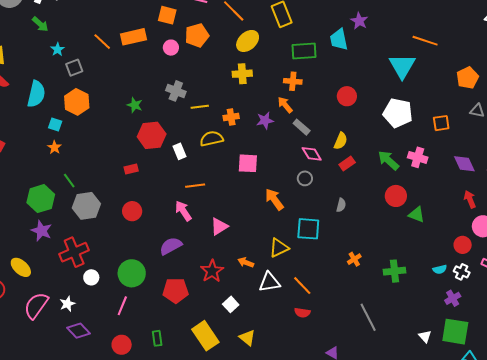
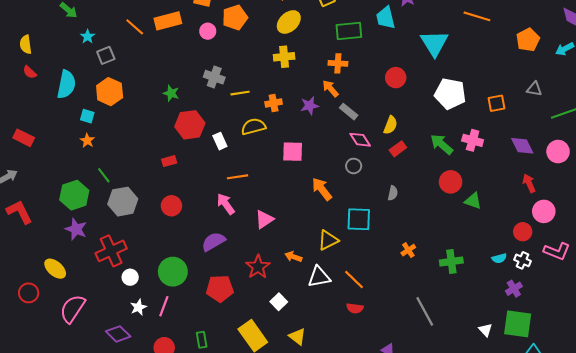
cyan triangle: (402, 66) -> (434, 43), moved
orange pentagon: (468, 78) -> (528, 40), moved
white star: (67, 304) -> (138, 307), moved

